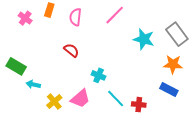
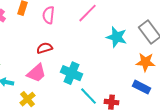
red semicircle: (71, 50) -> (44, 48), turned -56
cyan cross: (99, 75) -> (72, 73), size x1.5
pink trapezoid: (80, 99) -> (36, 73), moved

